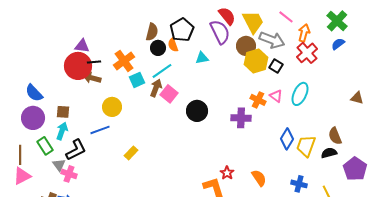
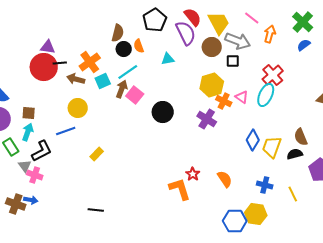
black pentagon: (182, 30) -> (155, 20), moved
red cross: (307, 53) -> (273, 75), moved
yellow hexagon: (256, 61) -> (212, 85), moved
black square: (276, 66) -> (233, 61), moved, turned -32
brown arrow: (92, 78) -> (76, 79), moved
purple cross: (241, 118) -> (207, 119), turned 30

